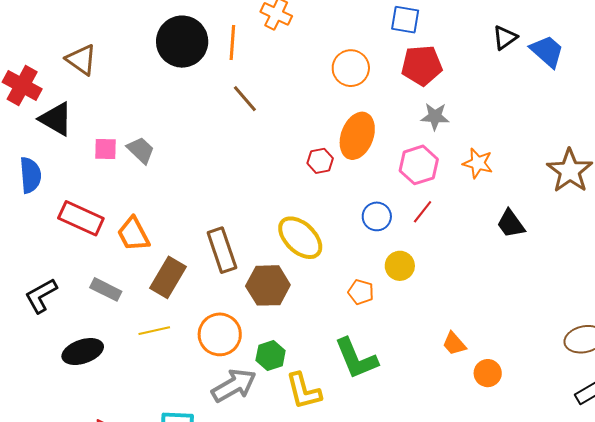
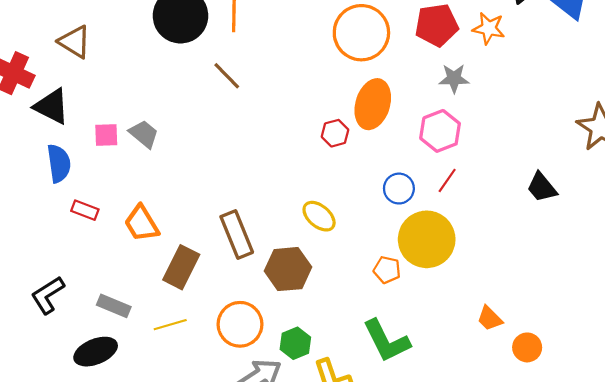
orange circle: (351, 68) -> (361, 33), size x1.4
brown line: (245, 99) -> (227, 76), moved
orange star: (478, 163) -> (489, 28), moved
blue semicircle: (30, 175) -> (59, 163), moved
red rectangle: (81, 218) -> (85, 210), size x0.6
yellow ellipse: (300, 238) -> (319, 216), size x0.7
yellow circle: (400, 266) -> (427, 239), size x1.8
gray rectangle: (106, 289) -> (114, 306), moved

